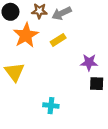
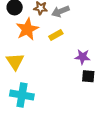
cyan cross: (51, 106) -> (22, 95), moved, size x1.6

